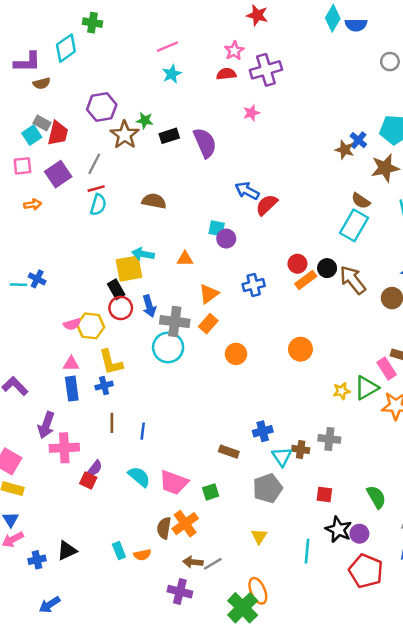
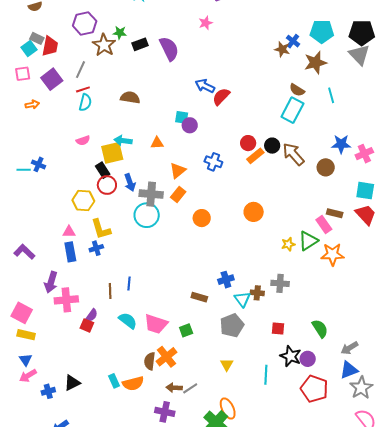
blue cross: (254, 285) -> (213, 162), turned 36
pink semicircle: (72, 324) -> (83, 140), moved
brown line: (112, 423) -> (110, 291), moved
orange semicircle: (142, 555) -> (133, 383), size x1.5

